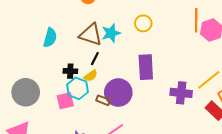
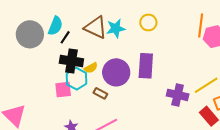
black line: (95, 59) -> (65, 37), moved
black cross: (70, 71) -> (71, 61), size x1.6
gray circle: (26, 92) -> (30, 34), moved
purple circle: (118, 93) -> (116, 72), moved

